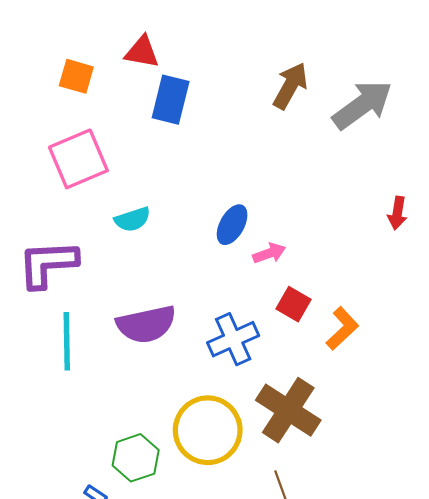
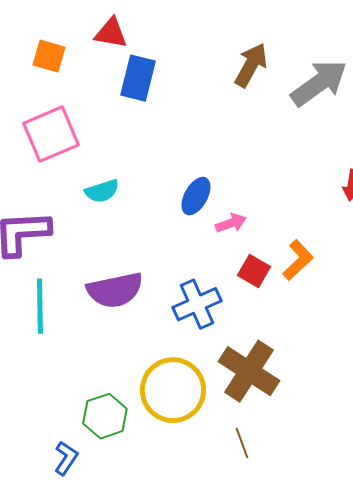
orange L-shape: (342, 329) -> (298, 260), moved

